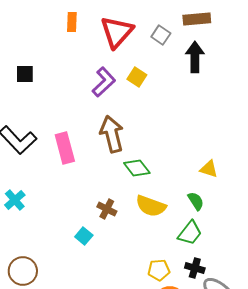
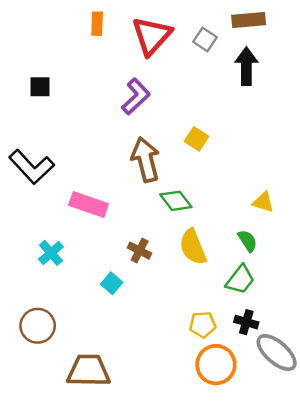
yellow square: (137, 77) -> (197, 139), moved
pink rectangle: (65, 148) -> (89, 204), moved, turned -56
cyan cross: (15, 200) -> (51, 253), moved
yellow semicircle: (151, 206) -> (193, 247), turned 48

